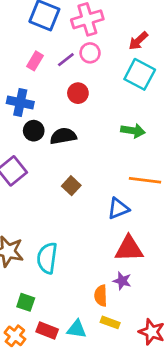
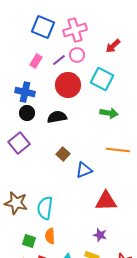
cyan square: (140, 74) -> (102, 79), moved
red circle: (78, 93) -> (68, 85), size x1.6
black circle: (34, 131) -> (27, 113), moved
blue triangle: (118, 208) -> (84, 170), moved
purple star: (122, 281) -> (100, 235), moved
orange semicircle: (101, 296) -> (50, 236), moved

